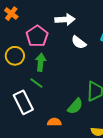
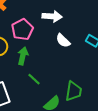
green line: (36, 83) -> (34, 79), moved

